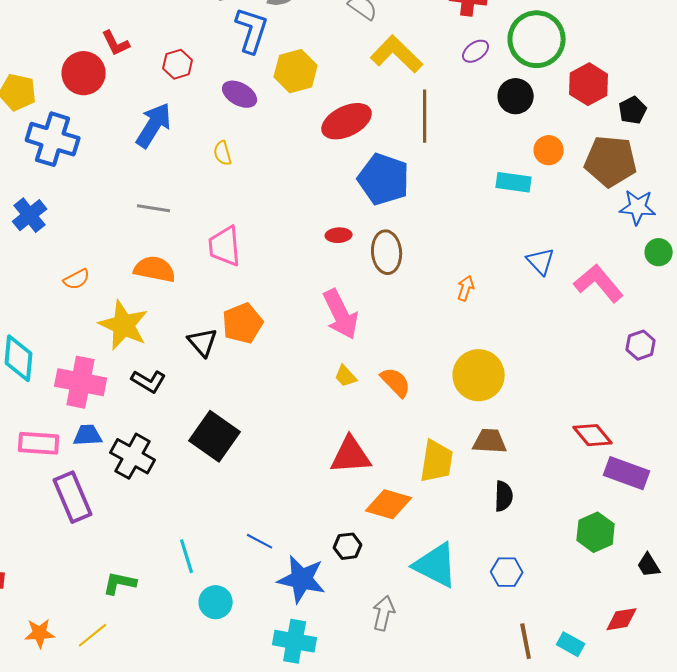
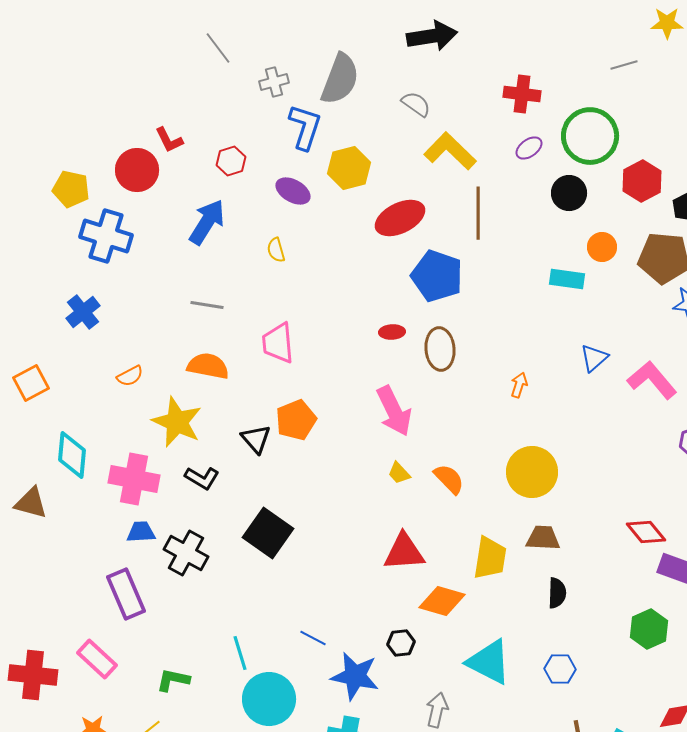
blue triangle: (541, 261) -> (594, 358), turned 32
pink rectangle: (39, 443) -> (97, 659), moved, turned 39
cyan circle: (216, 602) -> (269, 699), size x1.6

